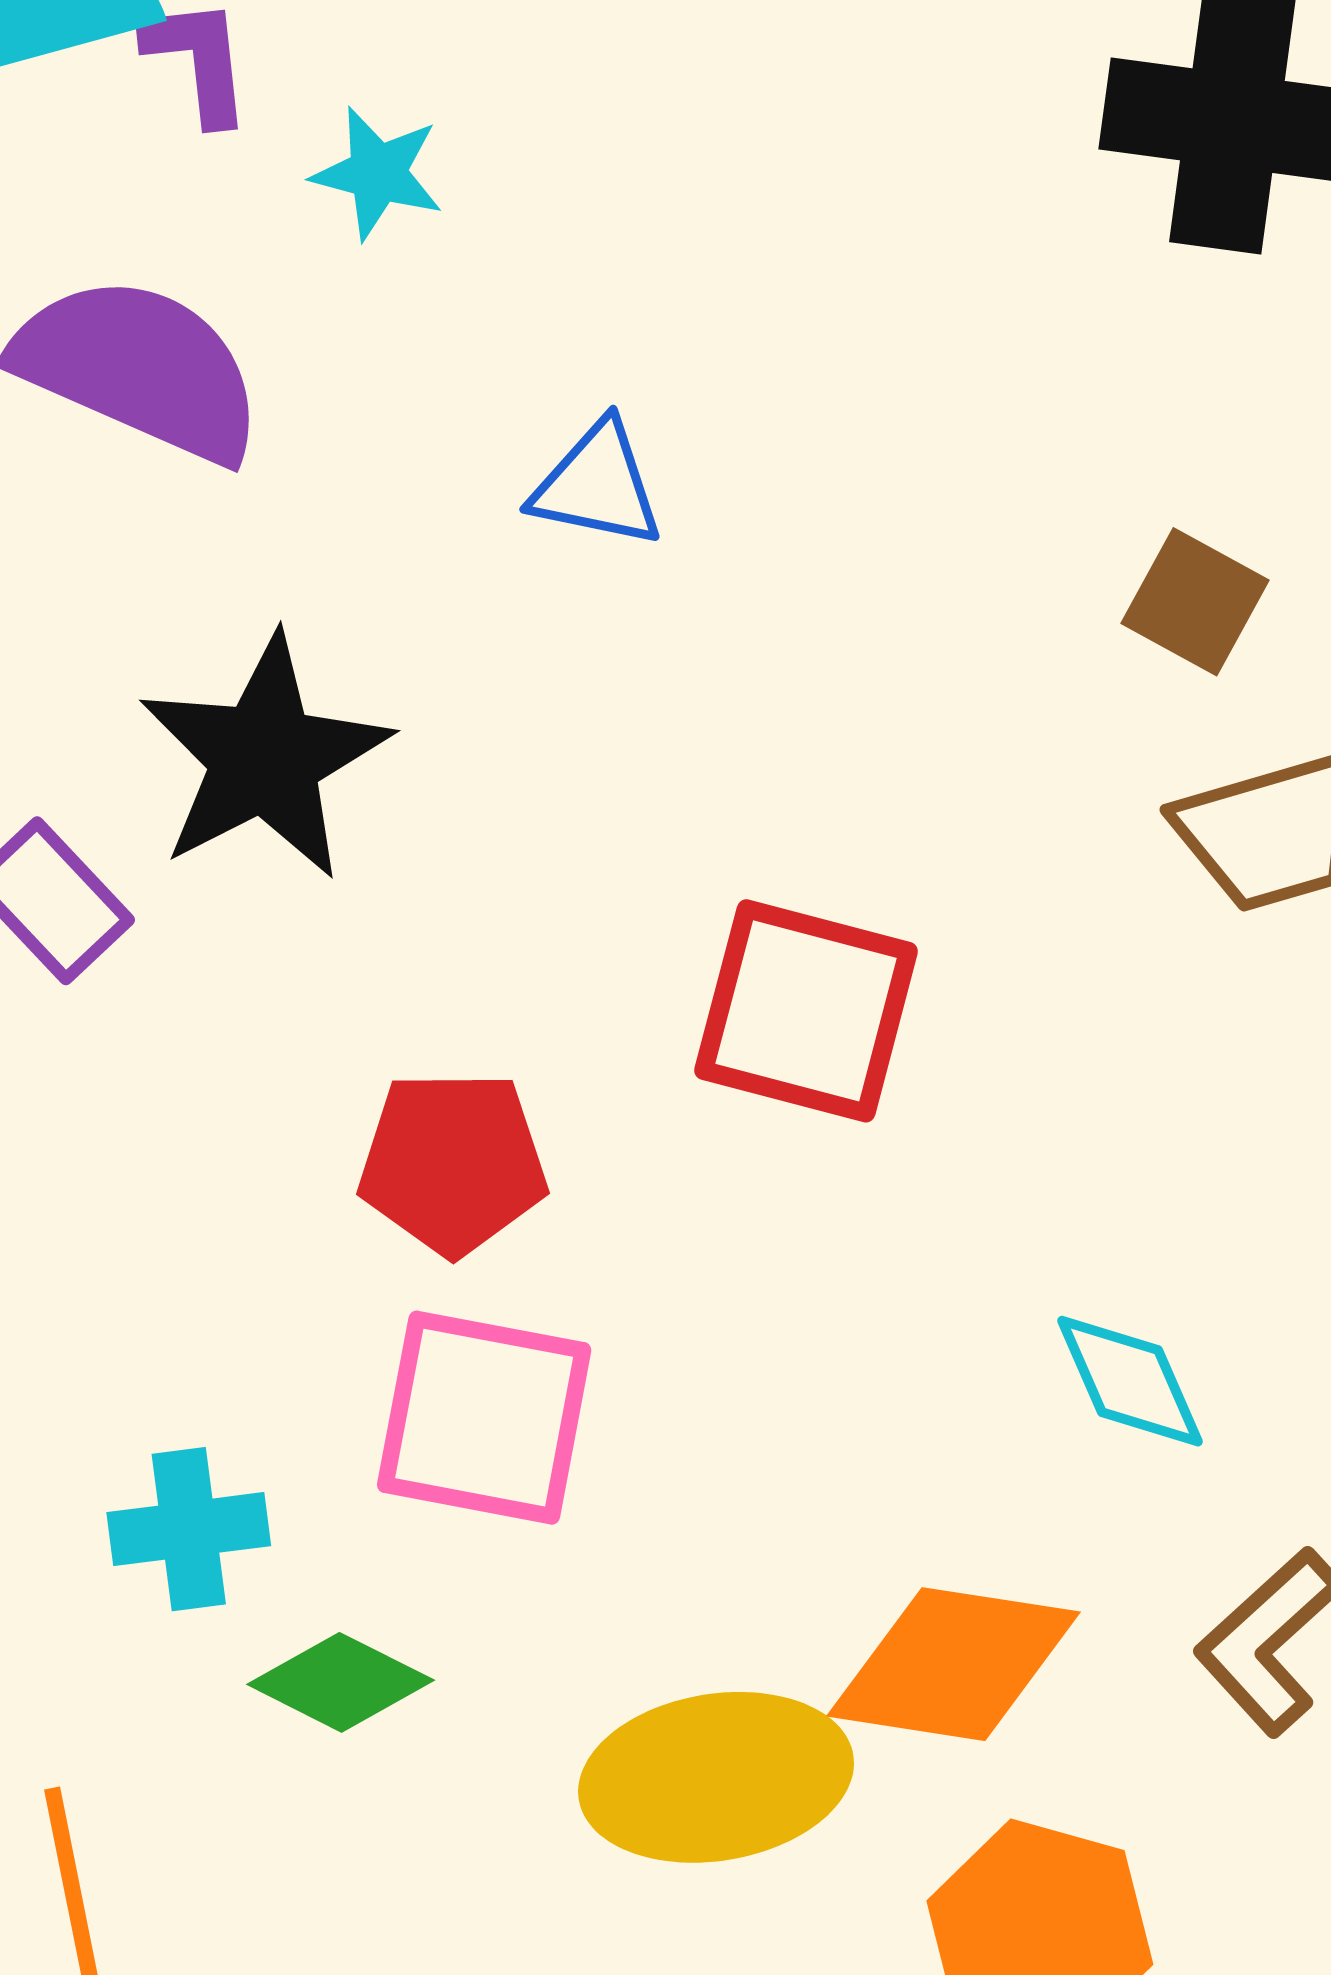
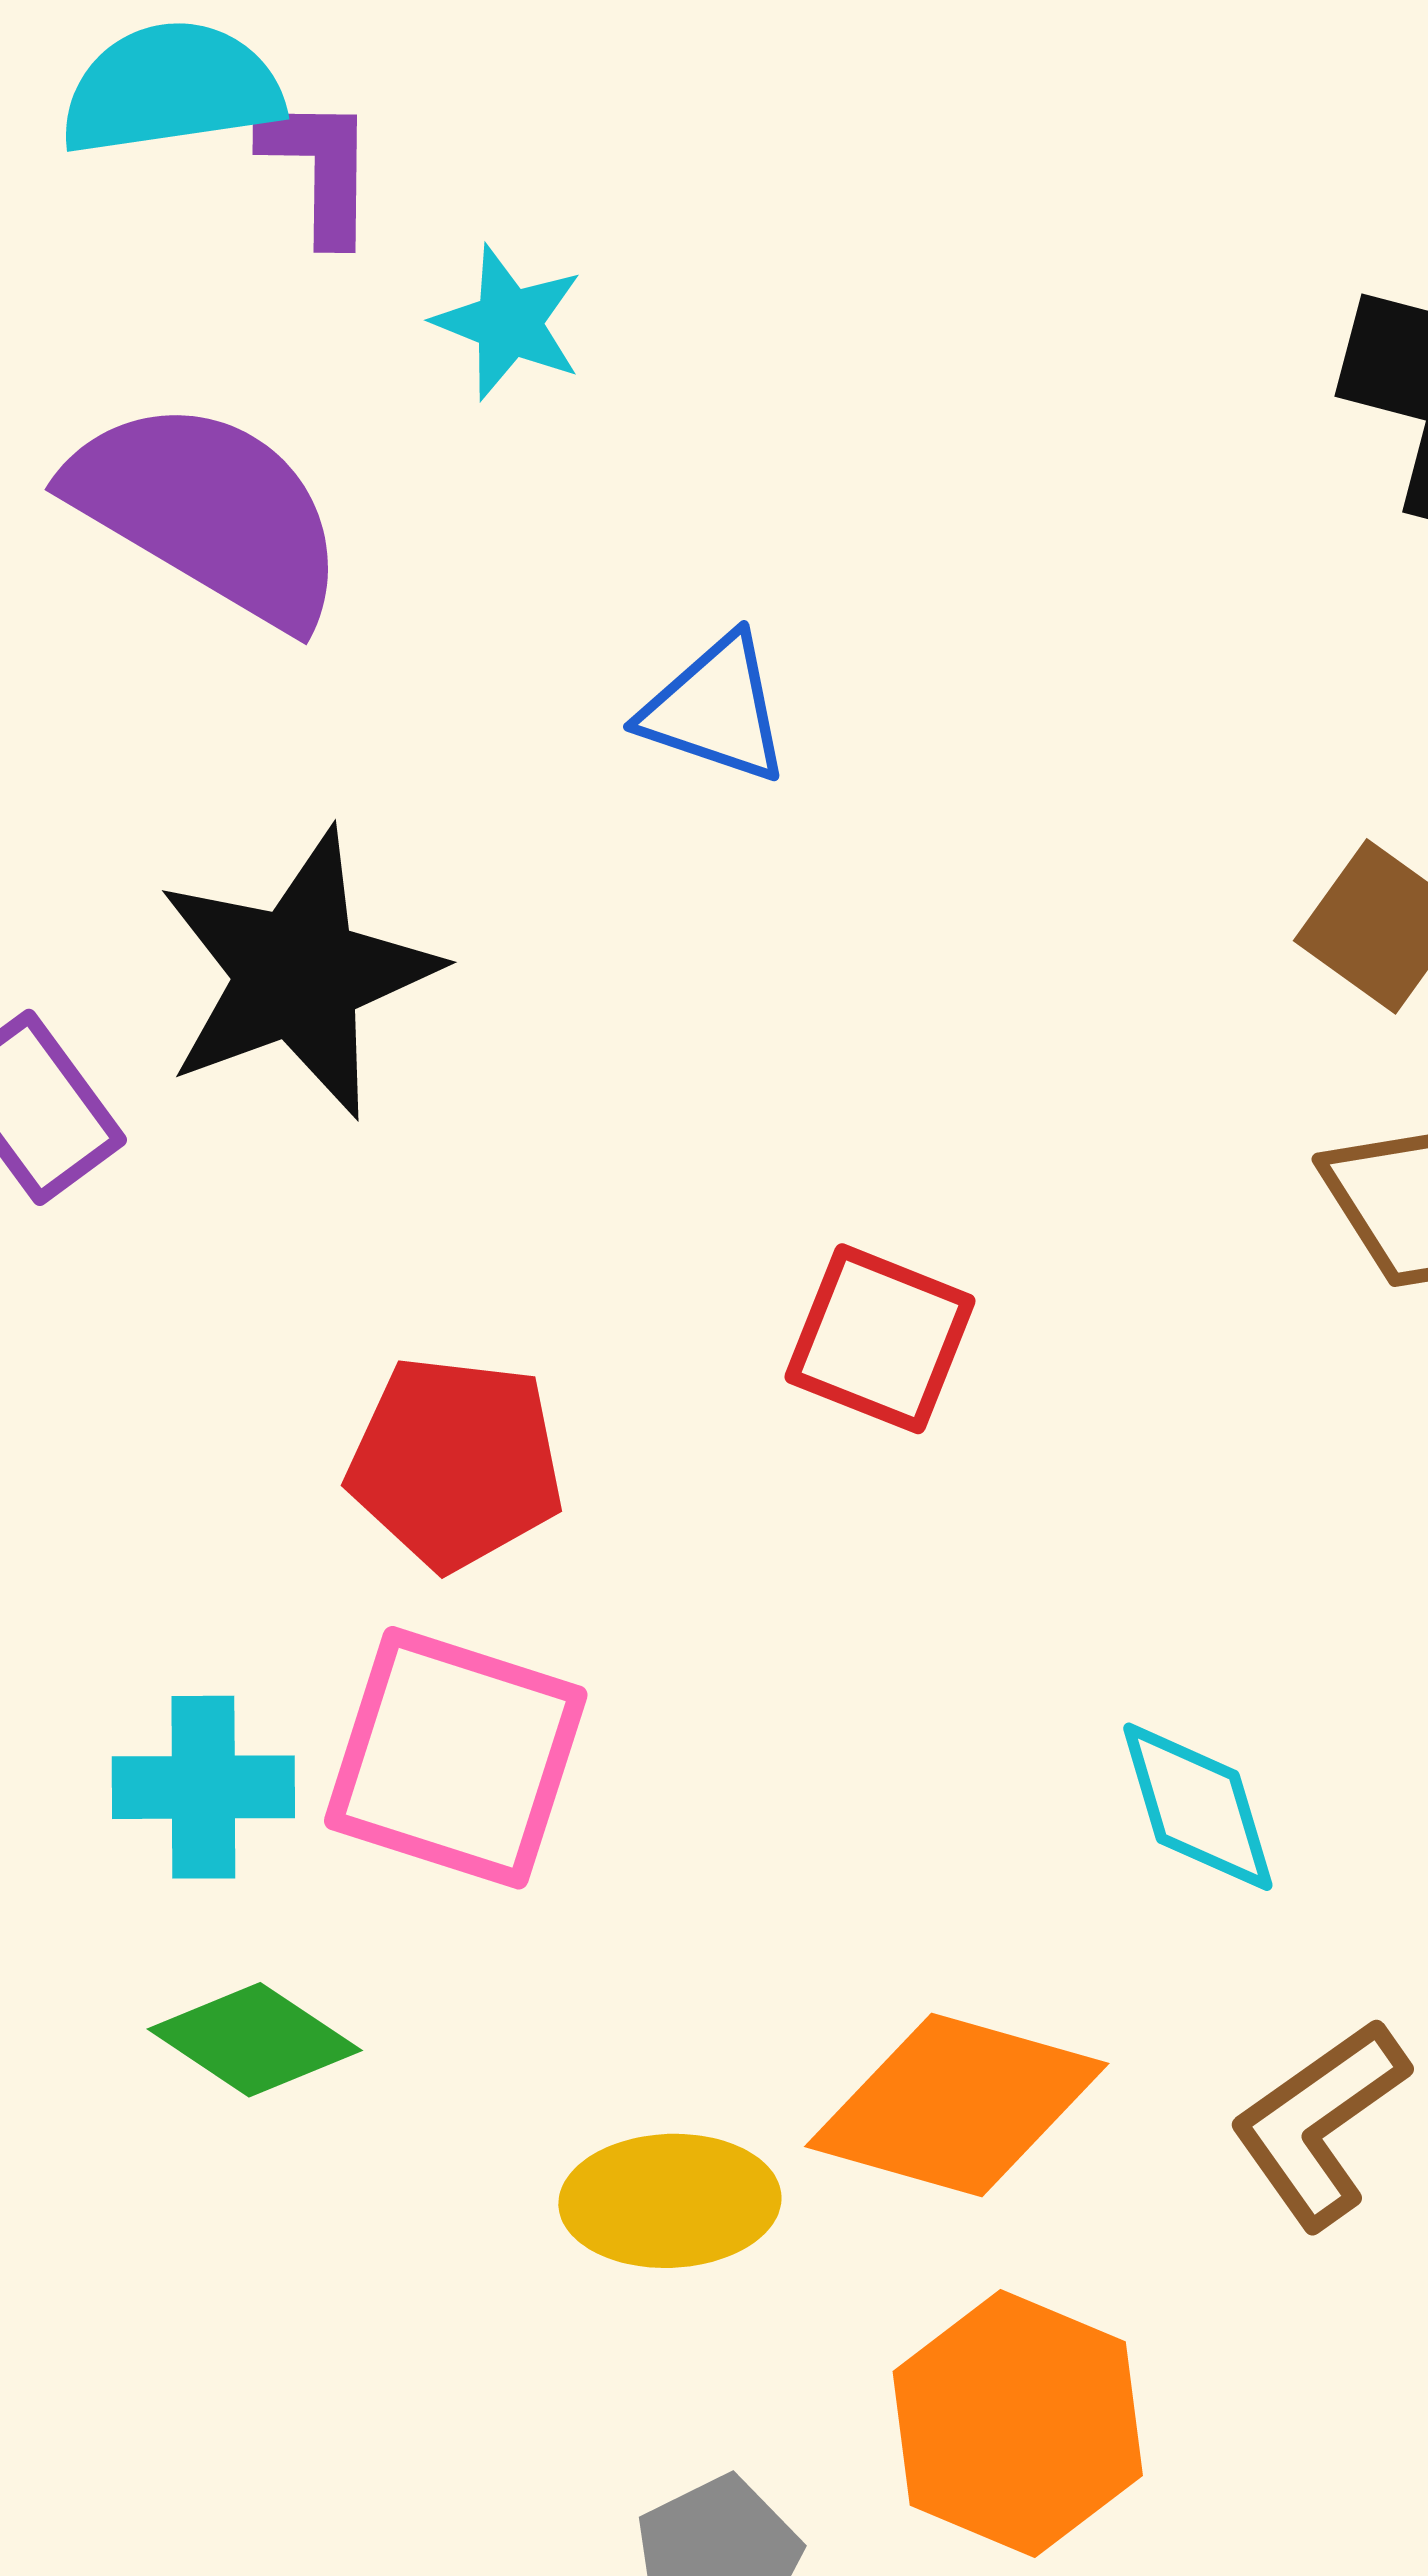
red square: (806, 1011) -> (880, 1339), size x0.7
cyan cross: (189, 1529) -> (203, 1787), moved
yellow ellipse: (716, 1777) -> (670, 2201), size x0.7

